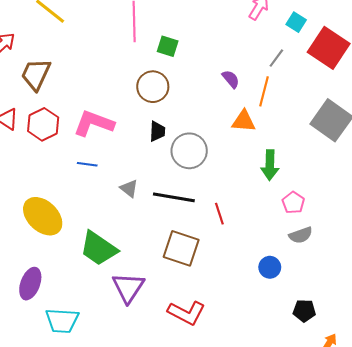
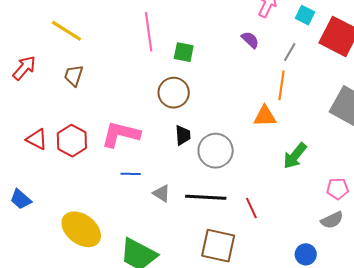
brown trapezoid: (36, 74) -> (74, 75), moved, size x0.7
purple semicircle: (231, 79) -> (250, 40), moved
blue line: (87, 164) -> (131, 174), moved
green arrow: (270, 165) -> (295, 156), turned 44
pink pentagon: (293, 203) -> (338, 189), moved, turned -30

